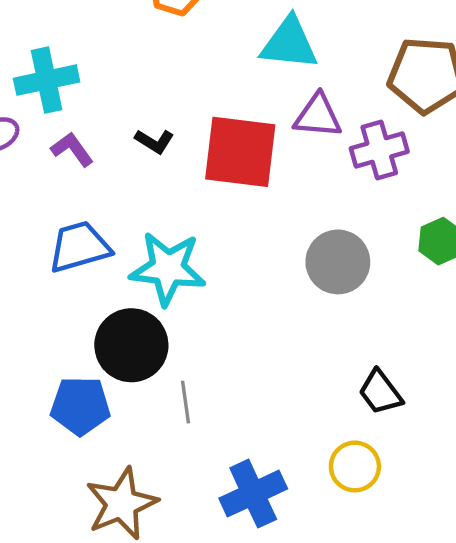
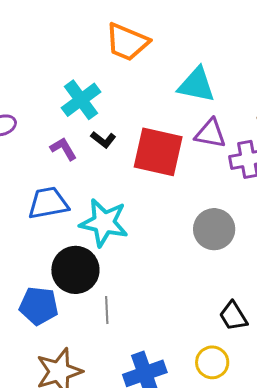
cyan cross: (47, 80) -> (81, 100), moved, turned -30
purple L-shape: (72, 149) -> (63, 149), moved

